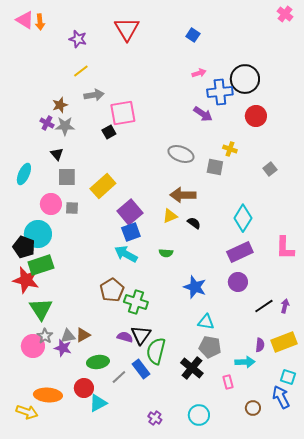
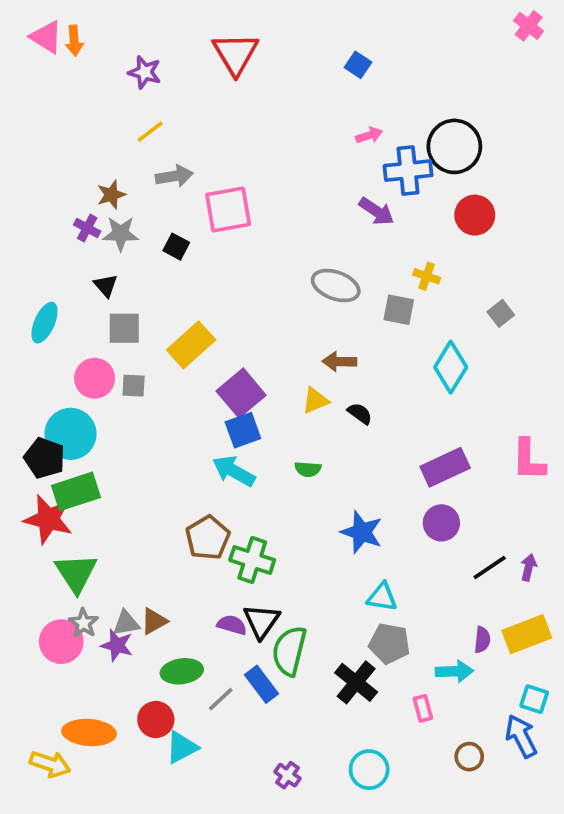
black square: (109, 132) -> (176, 247), moved, turned -32
brown arrow: (183, 195) -> (339, 362), size x0.7
cyan diamond: (243, 218) -> (451, 367), moved

